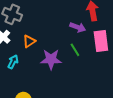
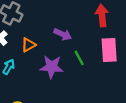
purple arrow: (78, 27) -> (63, 34), moved

